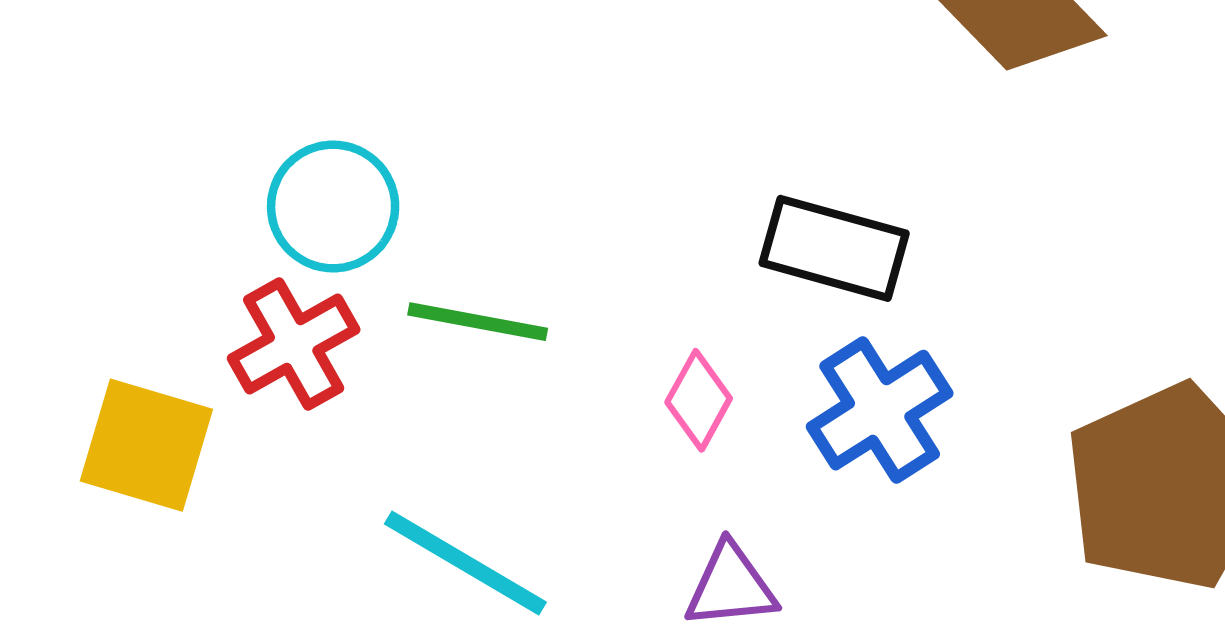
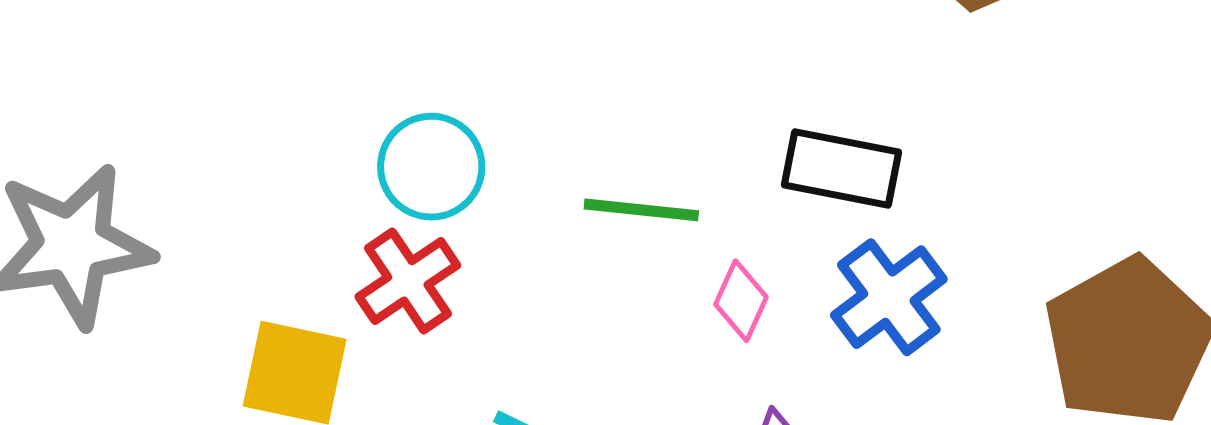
green line: (478, 322) -> (641, 210), moved

